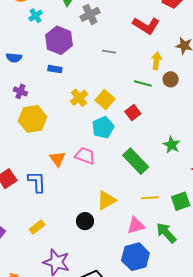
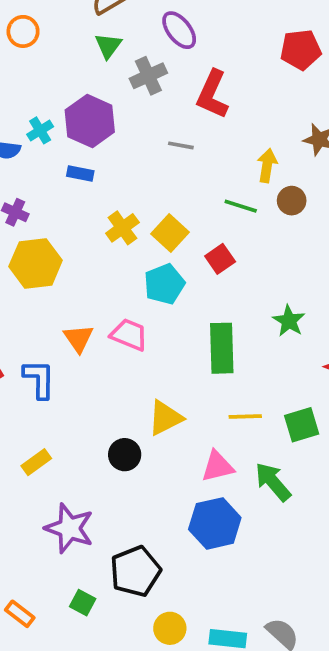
cyan cross: (36, 16) -> (40, 130), moved
red L-shape: (146, 25) -> (212, 94), moved, turned 80
green rectangle: (136, 161) -> (222, 348), turned 40

